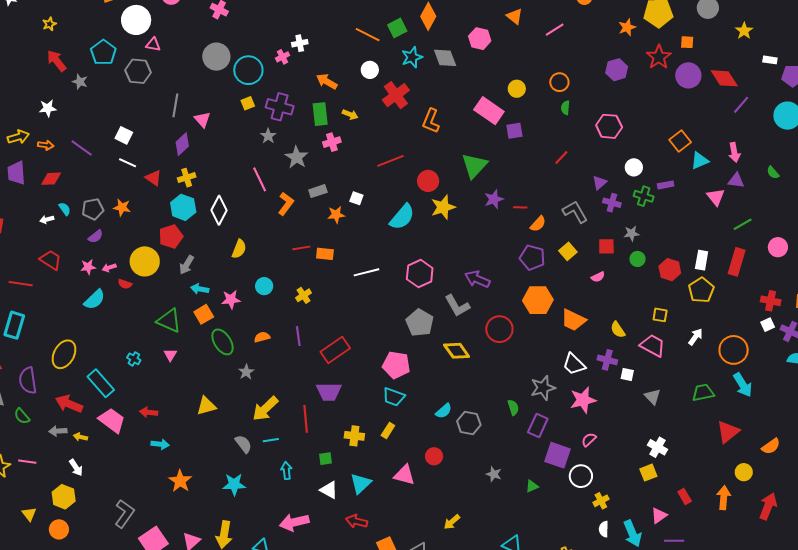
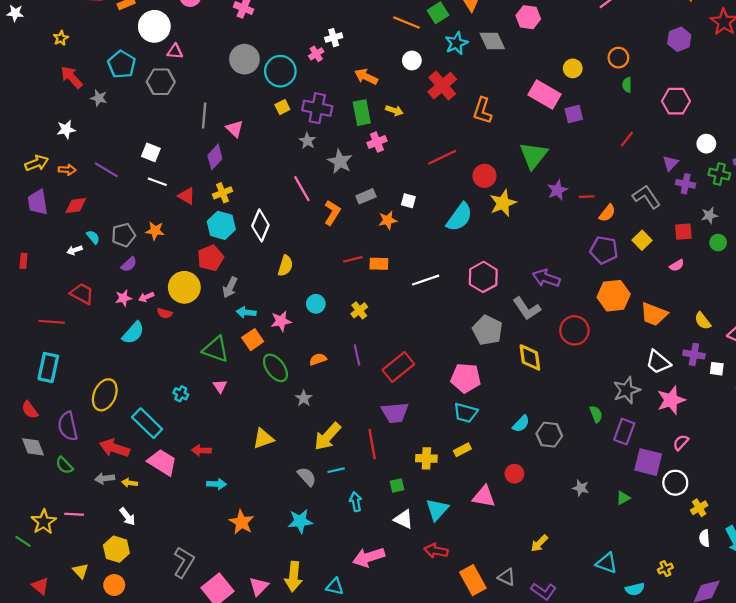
yellow diamond: (457, 351) -> (530, 357), turned 32
yellow rectangle: (388, 431) -> (462, 450), turned 35

